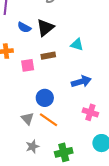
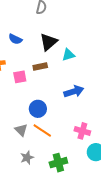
black triangle: (45, 28) -> (49, 42), moved
cyan triangle: (77, 45) -> (68, 55), turned -32
pink cross: (90, 112) -> (82, 131), moved

